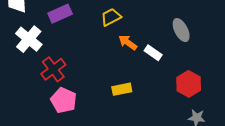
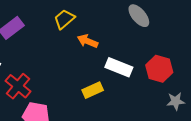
white rectangle: (153, 53) -> (119, 67), moved, size x1.4

